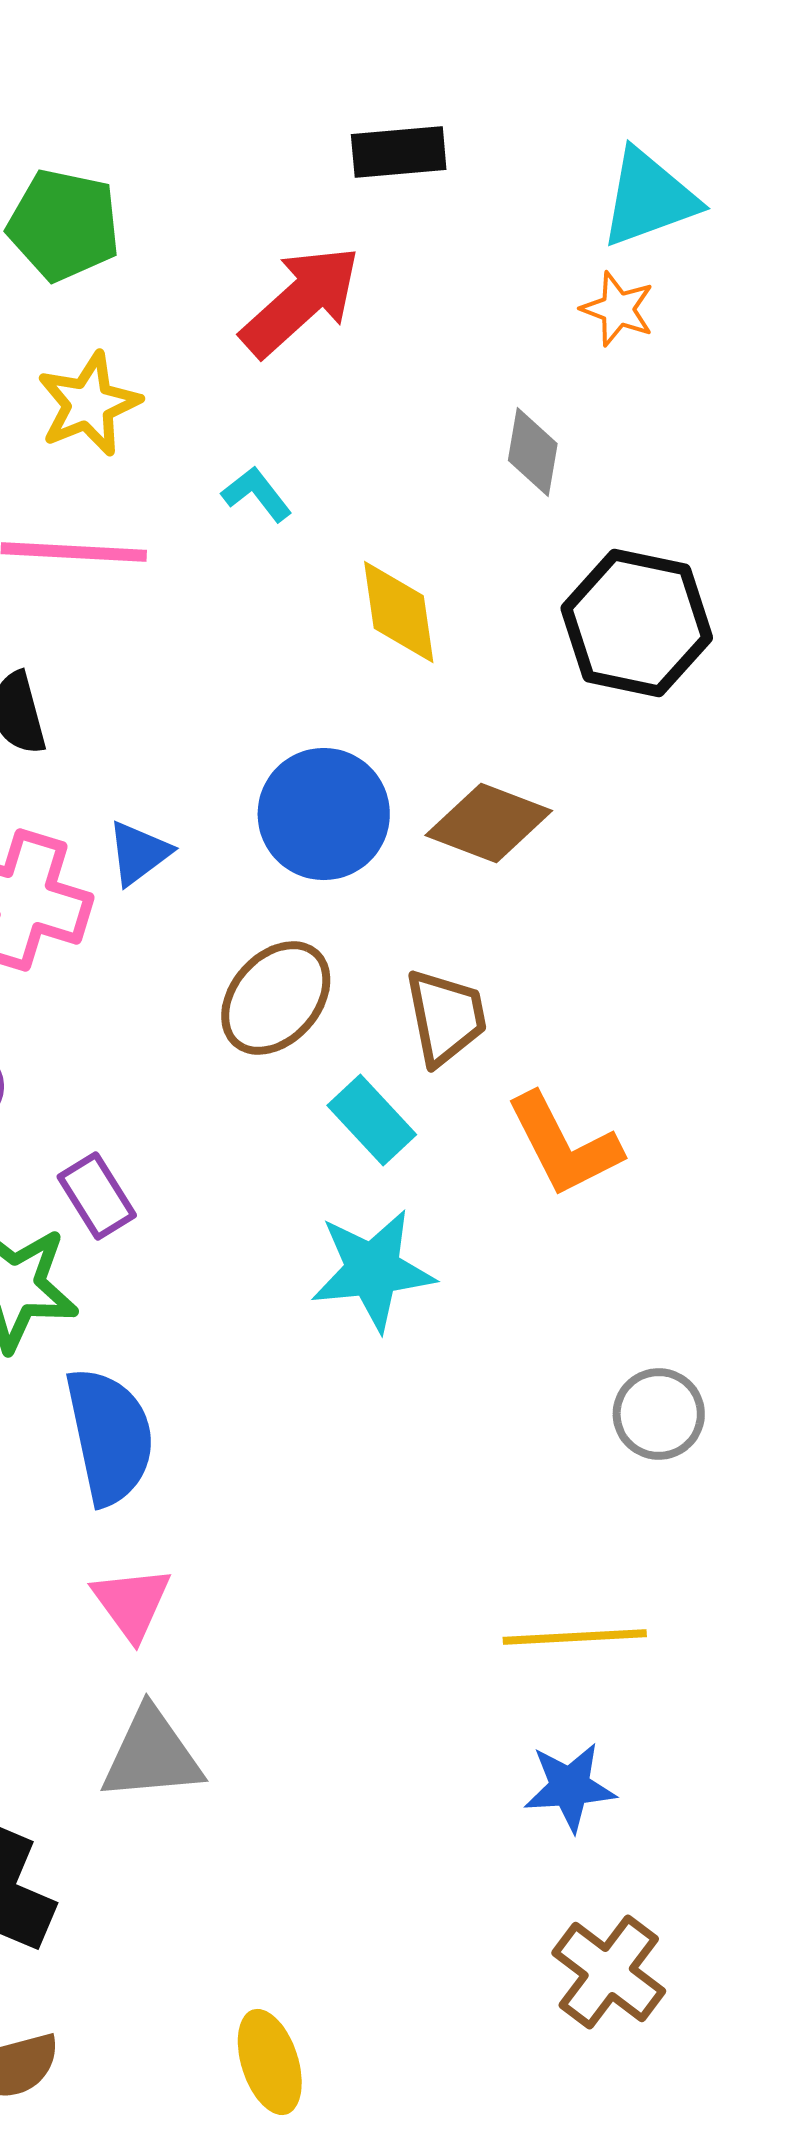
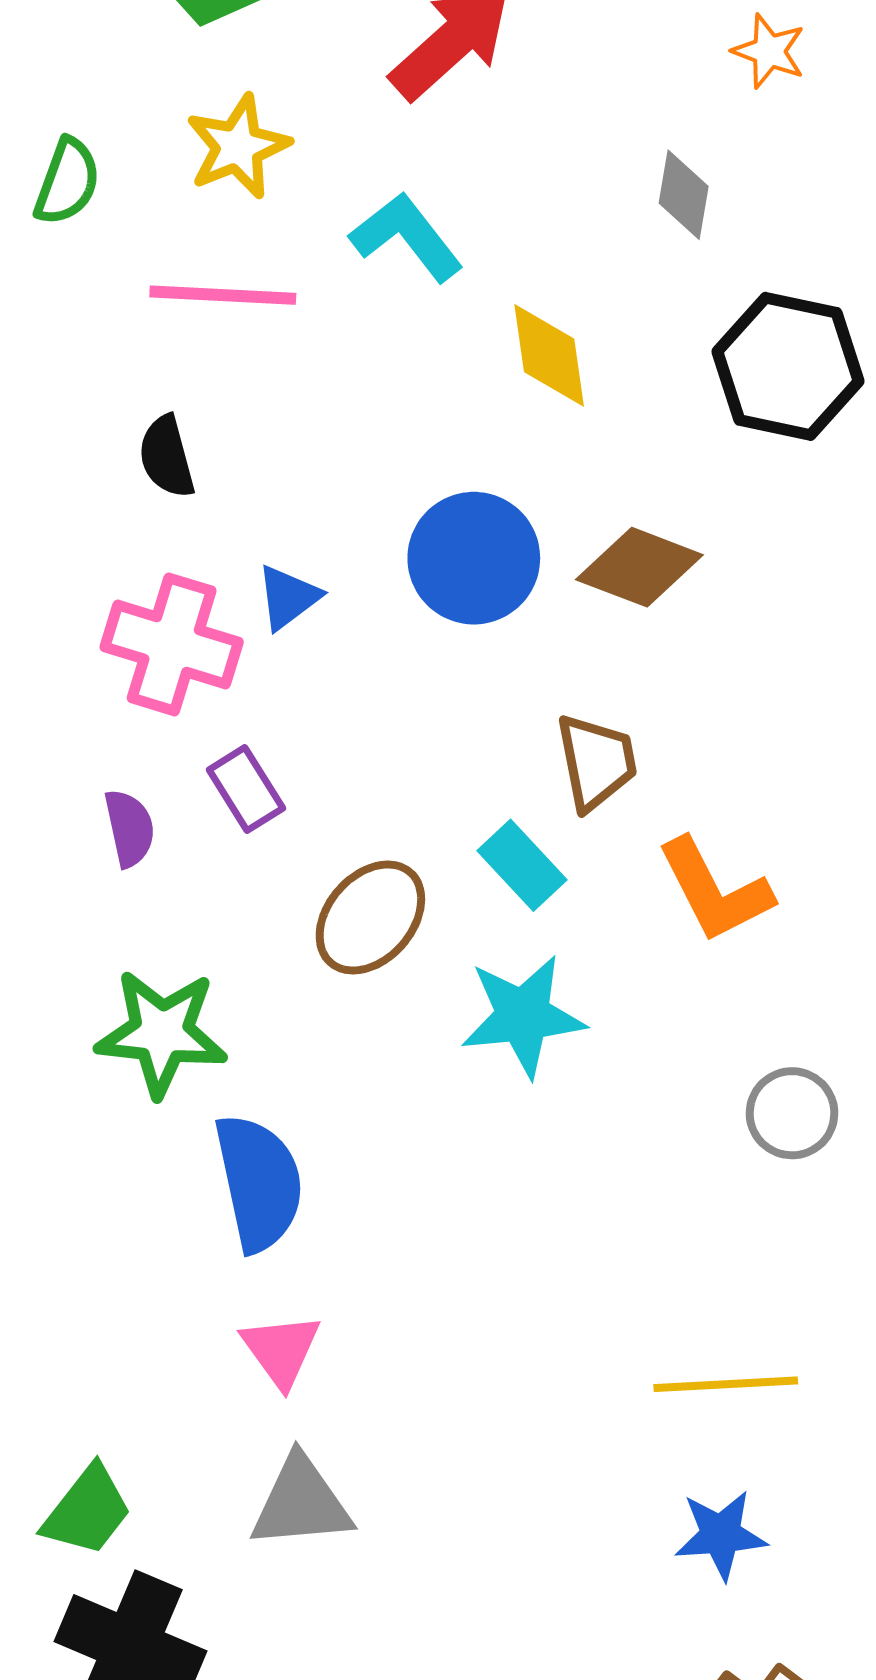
cyan L-shape: (257, 494) -> (407, 237), size x1.6
brown ellipse: (276, 998) -> (370, 918), moved
purple rectangle: (97, 1196) -> (246, 789), moved
gray circle: (659, 1414) -> (792, 1113), moved

